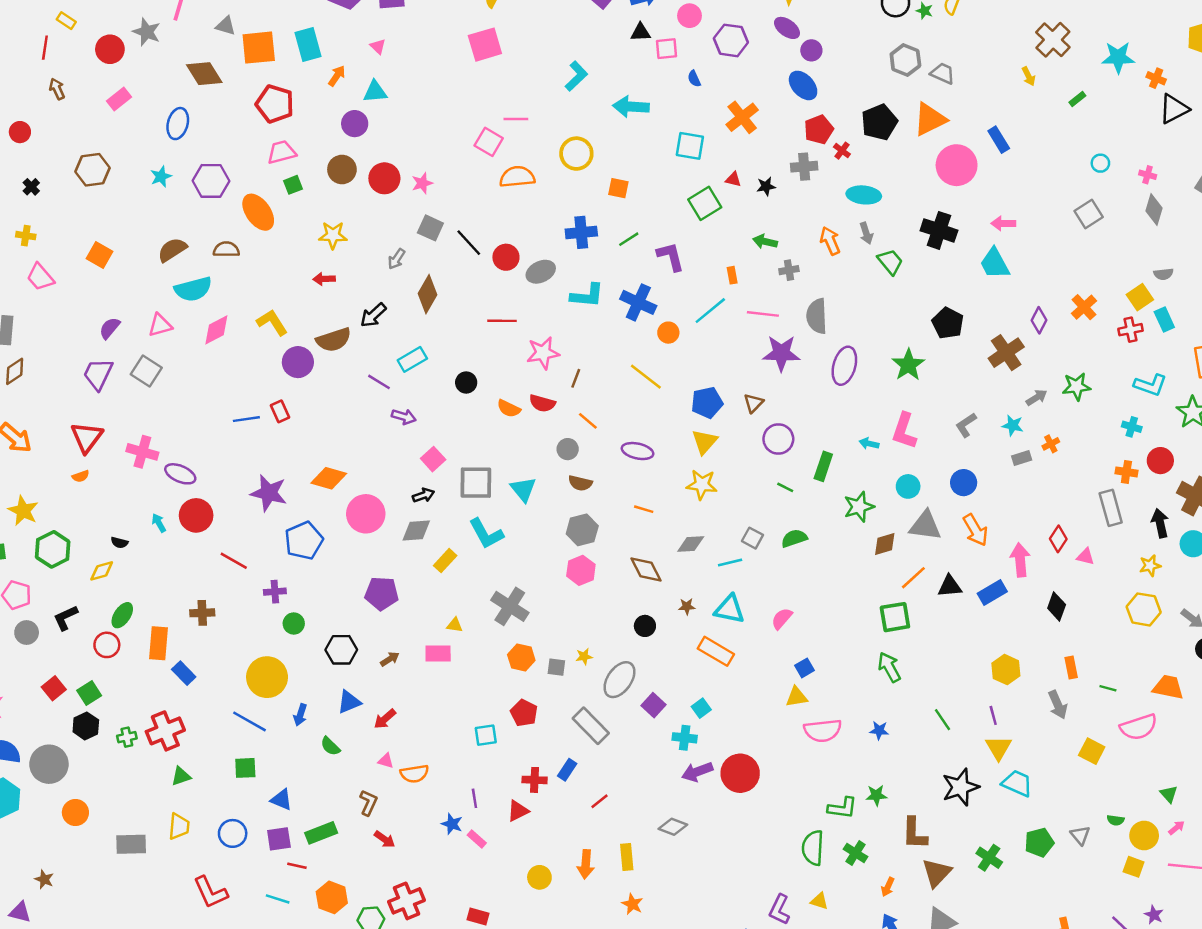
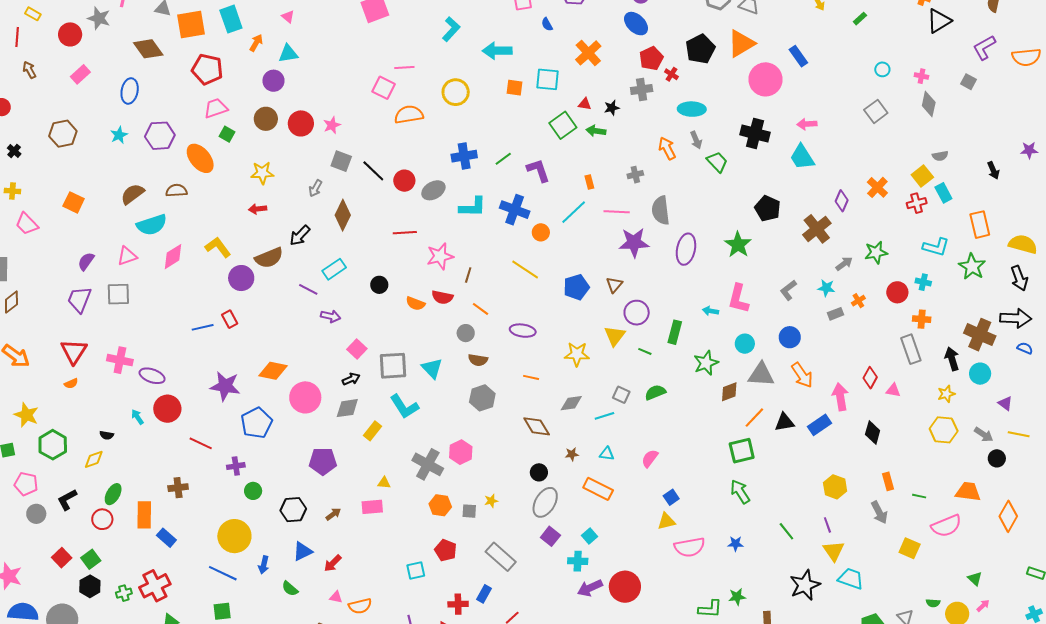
green square: (293, 185) -> (227, 134), turned -35
orange square: (618, 188) -> (515, 88), moved
green arrow: (765, 242) -> (596, 131), moved
gray square: (146, 371) -> (118, 294), turned -30
yellow triangle: (704, 442) -> (615, 336), moved
red circle: (1160, 461) -> (897, 292), moved
pink hexagon: (581, 570) -> (461, 452), moved
cyan triangle: (730, 609) -> (607, 454), size x0.6
gray ellipse: (619, 680) -> (545, 502), moved

